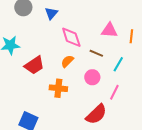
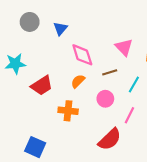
pink triangle: (109, 30) -> (124, 47), turned 42
brown line: (96, 53) -> (110, 72), turned -40

